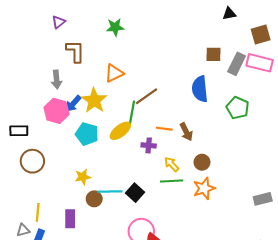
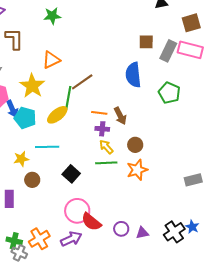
blue arrow: (73, 104) -> (12, 109), moved, turned -66
purple cross: (149, 145) -> (102, 129), moved
cyan line: (110, 192) -> (47, 147), moved

